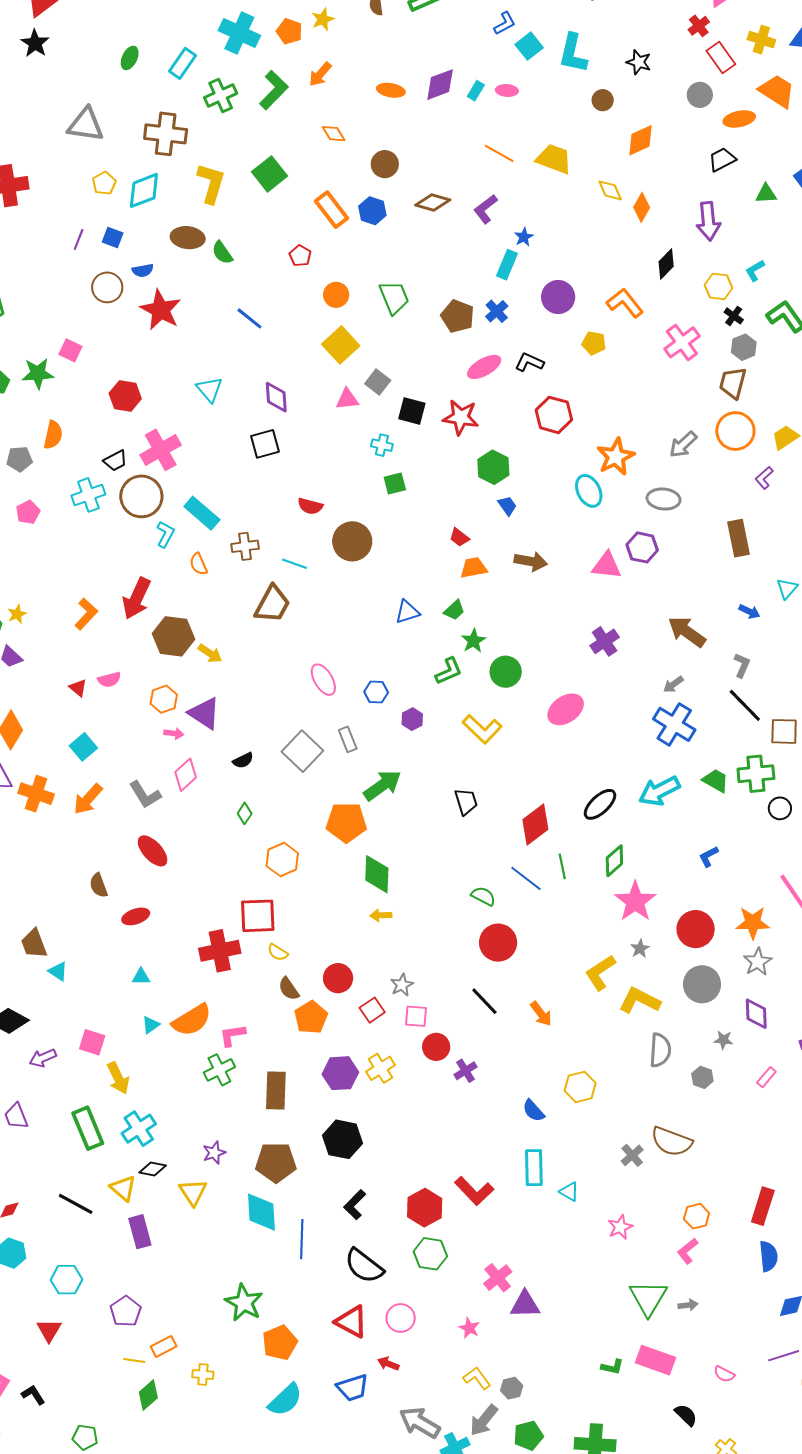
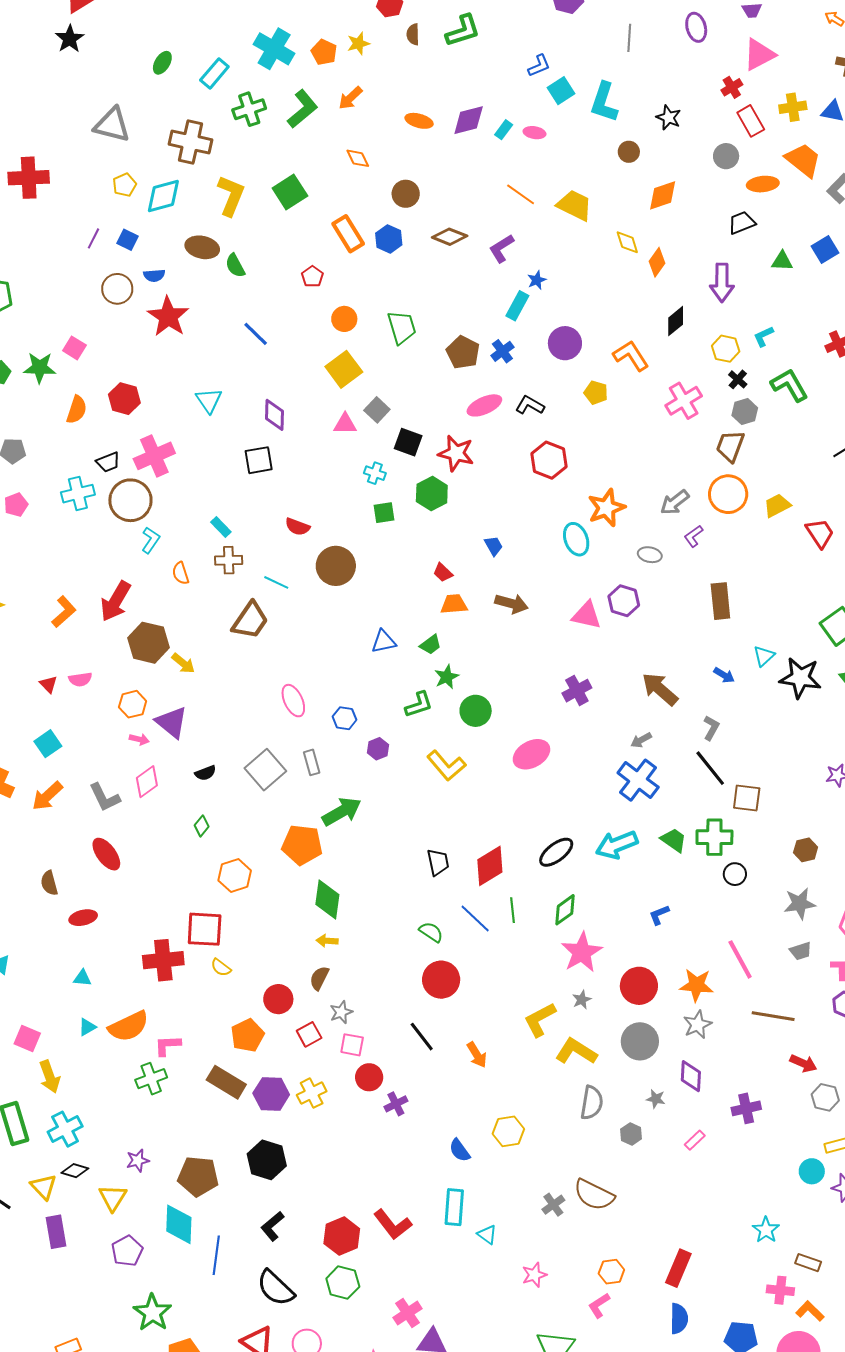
yellow cross: (761, 40) -> (793, 107), turned -32
orange semicircle: (53, 435) -> (77, 410), moved
green hexagon: (493, 467) -> (432, 493), moved
purple L-shape: (764, 478) -> (694, 536), moved
gray ellipse: (664, 499) -> (650, 555), size x0.7
cyan rectangle: (202, 513) -> (221, 527), moved, size x0.6
black trapezoid: (466, 802) -> (438, 862), moved
brown semicircle: (289, 989) -> (319, 978), moved, turned 55
brown rectangle: (276, 1090) -> (226, 1082), moved, turned -66
purple pentagon: (126, 1311) -> (127, 1251), moved

